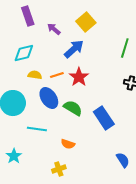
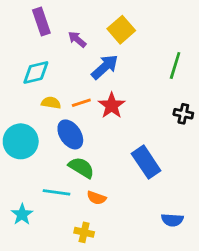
green semicircle: (73, 108) -> (81, 168), moved
cyan line: (37, 129) -> (57, 192), moved
blue semicircle: (123, 160) -> (172, 220), turned 126
yellow cross: (59, 169) -> (84, 232), turned 32

